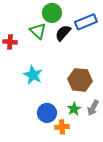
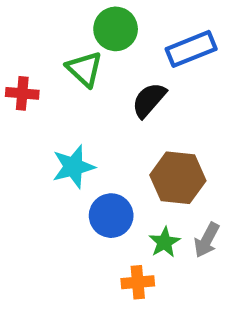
black semicircle: (63, 33) -> (149, 100), moved
cyan star: (33, 75) -> (73, 167), turned 30
blue circle: (47, 113) -> (111, 216), moved

